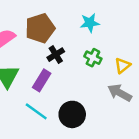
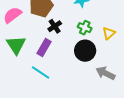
gray arrow: (120, 93) -> (106, 73), moved
black circle: (72, 114) -> (85, 51), moved

